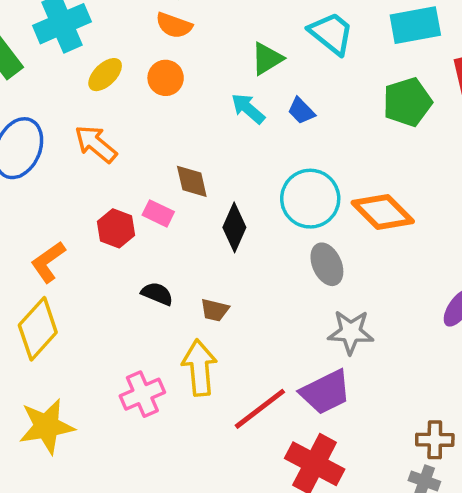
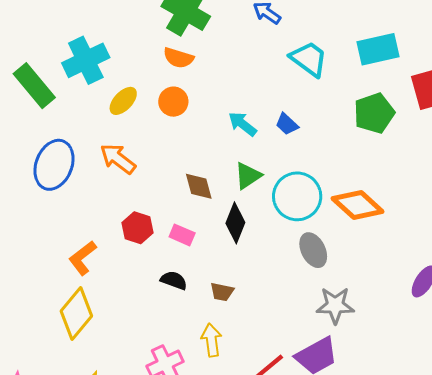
green triangle: (267, 59) -> (248, 176), moved
pink rectangle: (158, 213) -> (182, 235), moved
yellow arrow: (200, 368) -> (211, 340), size x0.7

